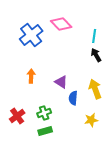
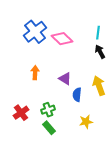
pink diamond: (61, 24) -> (62, 39), moved
yellow star: (91, 120) -> (86, 122), moved
green rectangle: (45, 131) -> (49, 128), turned 64

